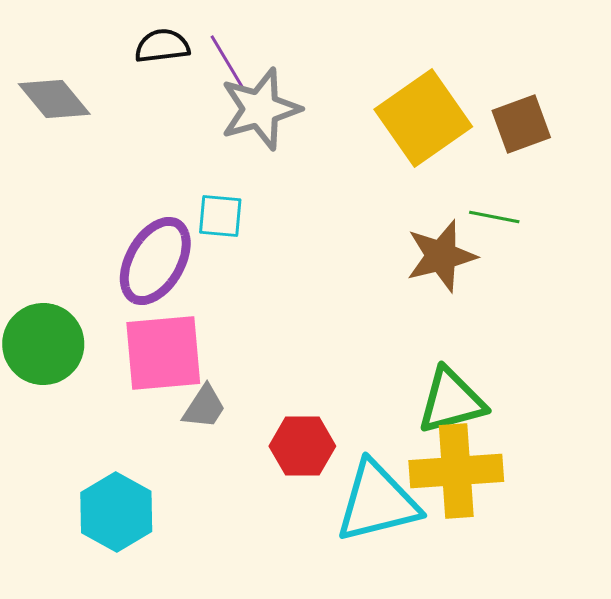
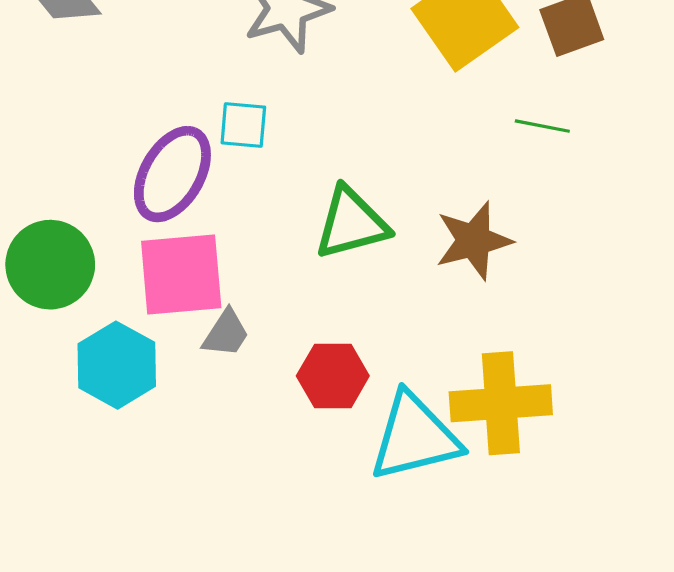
brown star: (441, 256) -> (474, 241), moved
green triangle: (451, 401) -> (351, 223), moved
cyan hexagon: (116, 512) -> (117, 365), moved

